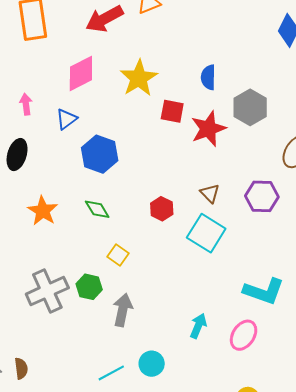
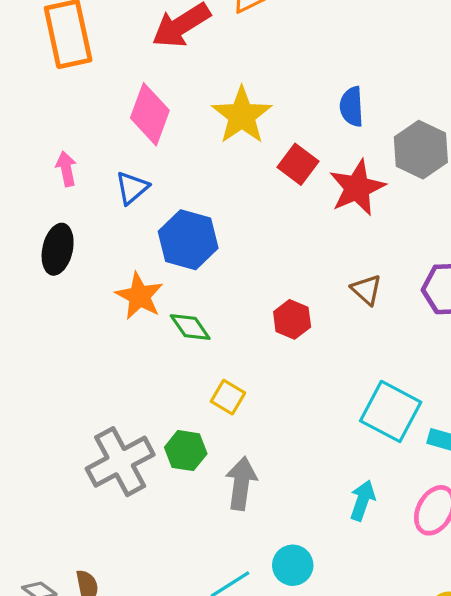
pink diamond: (81, 73) -> (150, 114), turned -39
red square: (172, 111) -> (298, 164), turned 30
orange star: (43, 211) -> (139, 296), moved
cyan square: (206, 233) -> (391, 411), moved

